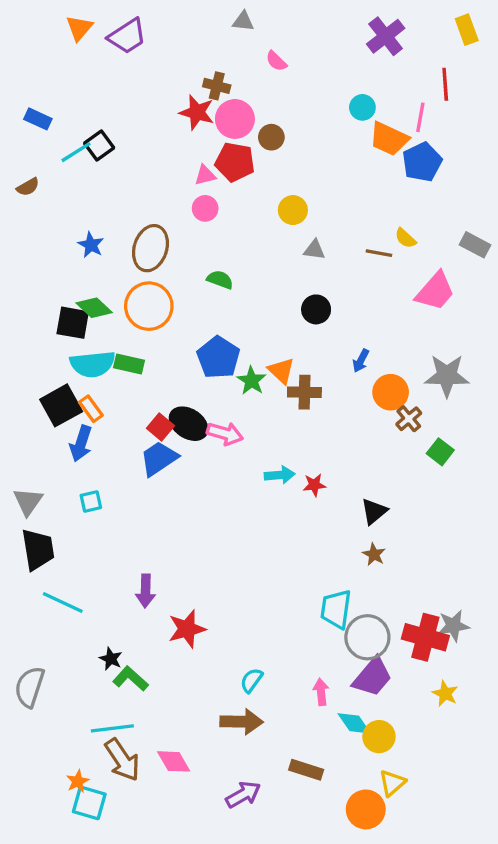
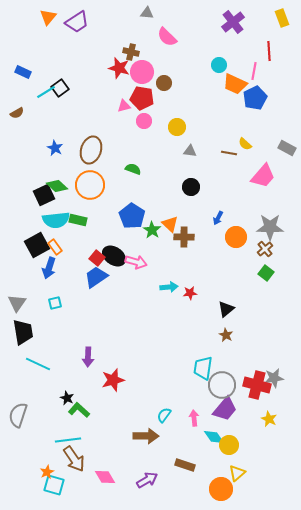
pink semicircle: (276, 61) -> (167, 37), size x1.5
pink circle: (205, 208) -> (144, 121), moved
black square: (73, 323) -> (44, 195), turned -35
brown cross: (409, 419) -> (265, 249), moved
cyan semicircle: (251, 680) -> (164, 415), moved
pink diamond: (174, 761) -> (105, 477), moved

